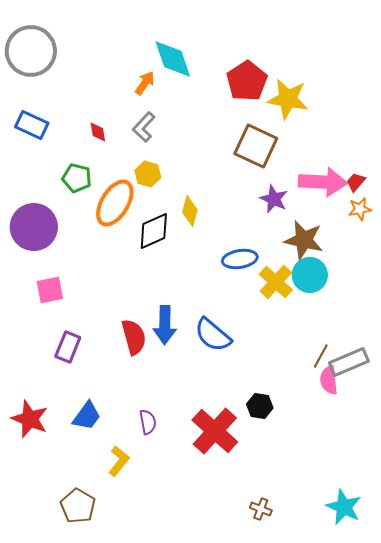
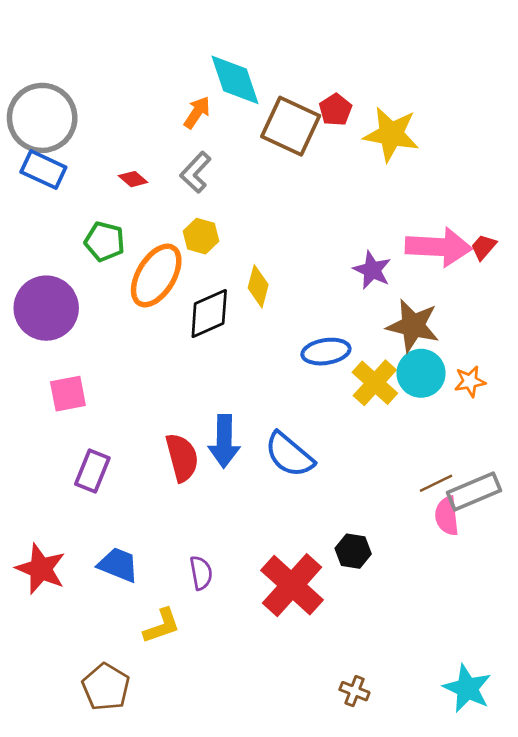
gray circle: (31, 51) -> (42, 118), moved
red pentagon: (247, 81) -> (335, 110), size x0.6
red diamond: (98, 132) -> (133, 179), turned -40
brown square: (256, 146) -> (291, 126), moved
orange star: (360, 209) -> (470, 381), moved
brown line: (321, 356) -> (436, 483), turned 35
blue trapezoid: (87, 416) -> (118, 565), turned -104
yellow L-shape: (119, 461) -> (162, 626), turned 32

